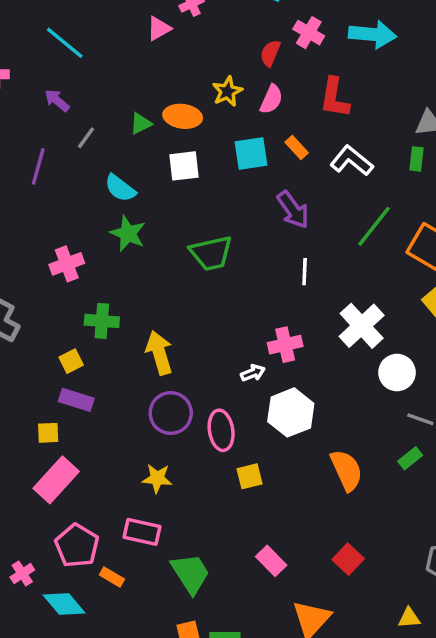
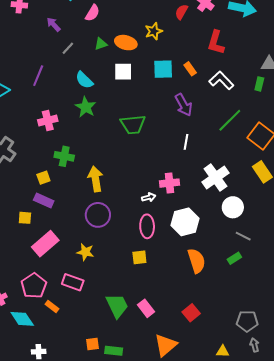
pink semicircle: (271, 99) -> (92, 13), moved
purple line: (38, 166) -> (38, 76), moved
white hexagon: (291, 412) -> (185, 222), moved
pink ellipse: (221, 430) -> (147, 226), moved
pink rectangle: (56, 480) -> (45, 244), moved
green trapezoid: (190, 573) -> (117, 306), moved

